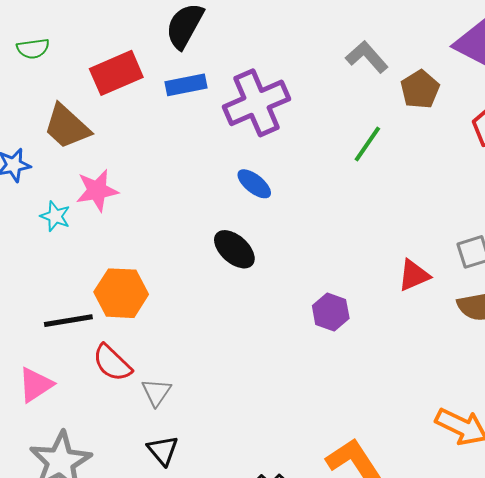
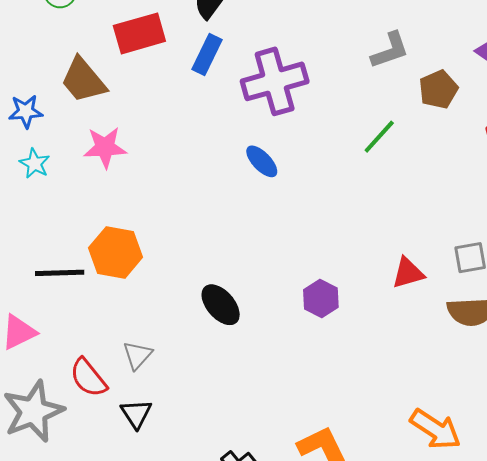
gray L-shape: (367, 57) -> (390, 50), turned 105
blue rectangle: (186, 85) -> (207, 54), turned -60
cyan star: (55, 216) -> (35, 164), moved
black ellipse: (234, 249) -> (221, 305), moved
red semicircle: (112, 363) -> (88, 378), moved

